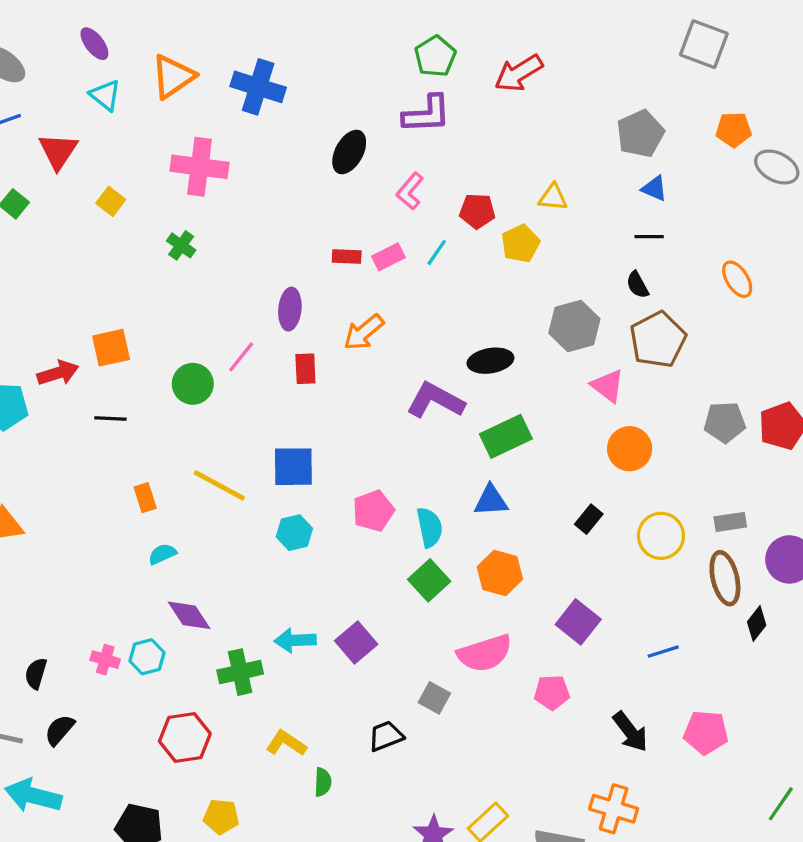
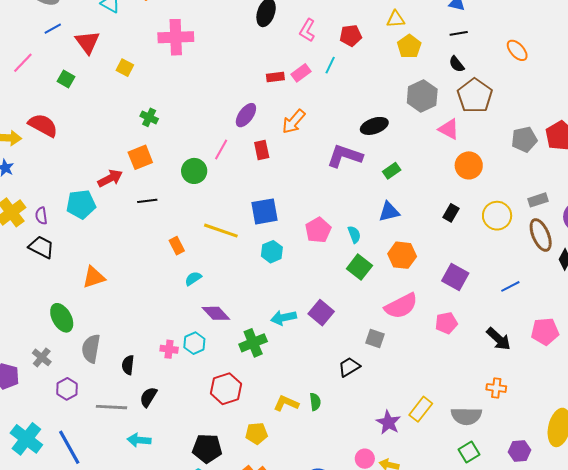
yellow pentagon: (520, 244) -> (409, 46), moved
green cross: (181, 245) -> (149, 117), moved
purple ellipse: (290, 309) -> (246, 115), turned 40
green rectangle: (506, 436) -> (392, 171), size x0.6
cyan semicircle: (429, 527) -> (354, 234), size x0.7
yellow L-shape: (286, 743) -> (286, 403), moved
cyan arrow: (33, 796) -> (139, 440), size x0.7
orange cross: (614, 809) -> (496, 388), size x0.7

